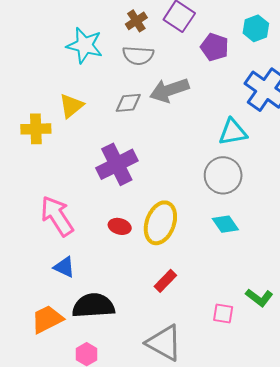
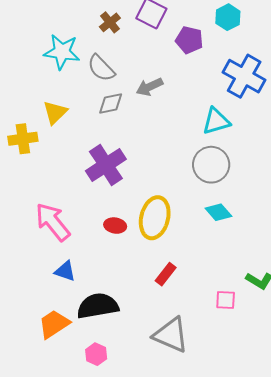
gray semicircle: (138, 55) -> (101, 68), moved, turned 48
gray arrow: (169, 90) -> (150, 87), size x0.7

